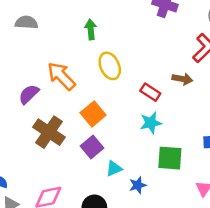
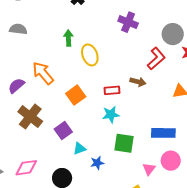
yellow ellipse: (110, 66) -> (90, 55), moved
red rectangle: (150, 92) -> (112, 90), turned -42
orange square: (93, 114) -> (76, 95), moved

